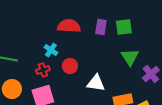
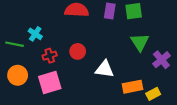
cyan cross: (51, 50) -> (35, 34), moved

